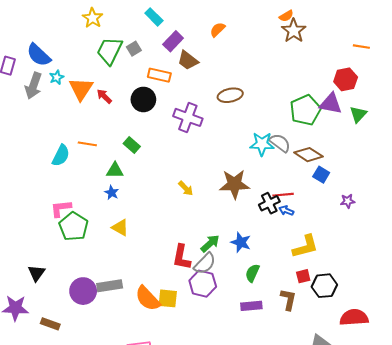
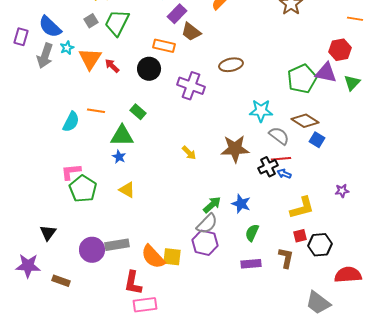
gray square: (134, 49) -> (91, 21), moved
gray semicircle: (280, 143) -> (279, 136), moved
green triangle: (115, 170) -> (122, 136), size x1.4
purple star: (348, 201) -> (342, 191), moved
red L-shape: (182, 257) -> (133, 283), moved

